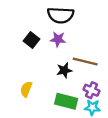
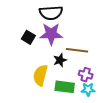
purple star: (58, 39) -> (51, 34), size x1.6
yellow semicircle: (26, 89) -> (40, 75), moved, size x1.5

